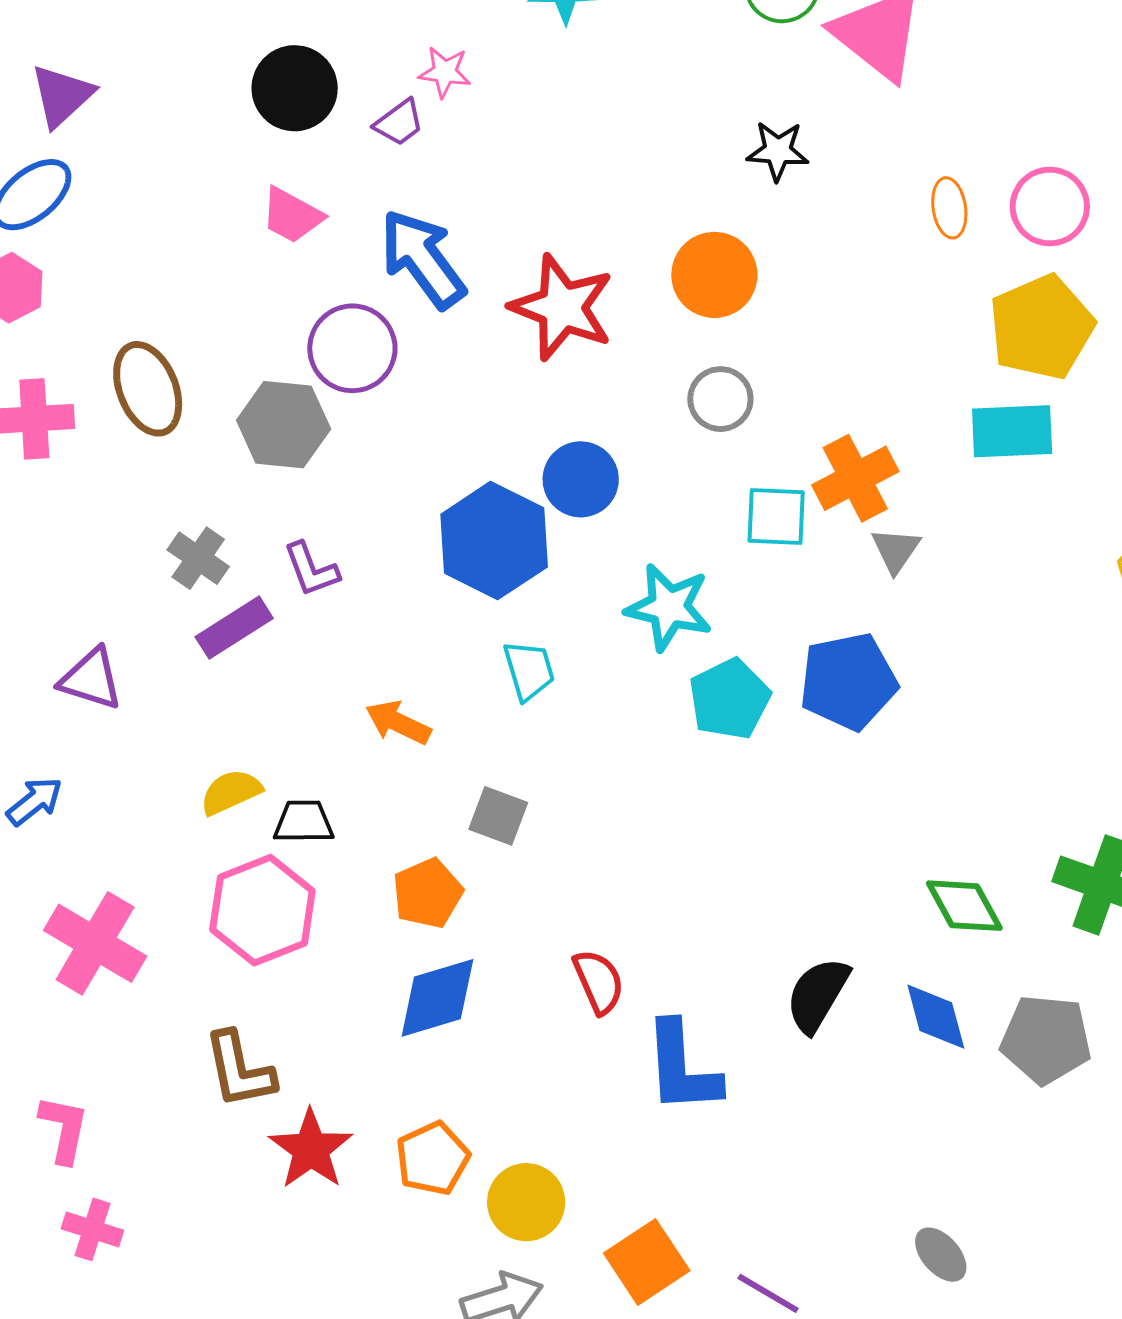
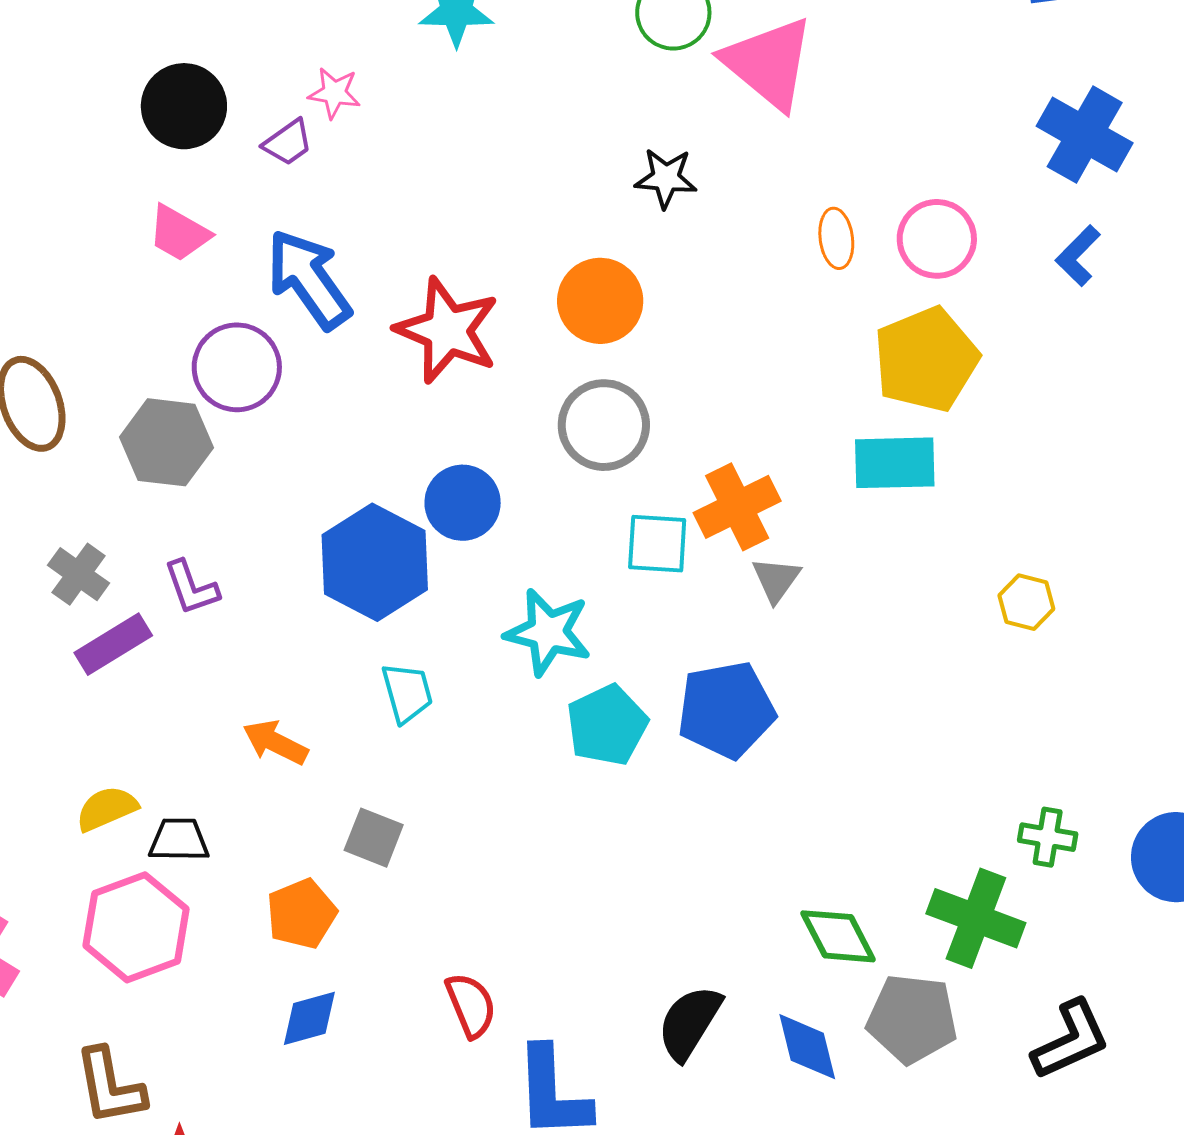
gray circle: (720, 399) -> (604, 425), size x1.4
blue diamond: (437, 998) -> (309, 1018), size x0.7
gray pentagon: (1046, 1039) -> (912, 1019), moved

